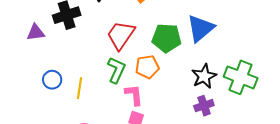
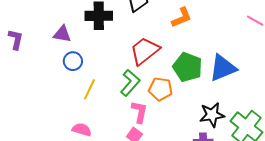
purple triangle: (36, 32) -> (62, 34), moved
blue circle: (52, 80) -> (73, 61), moved

